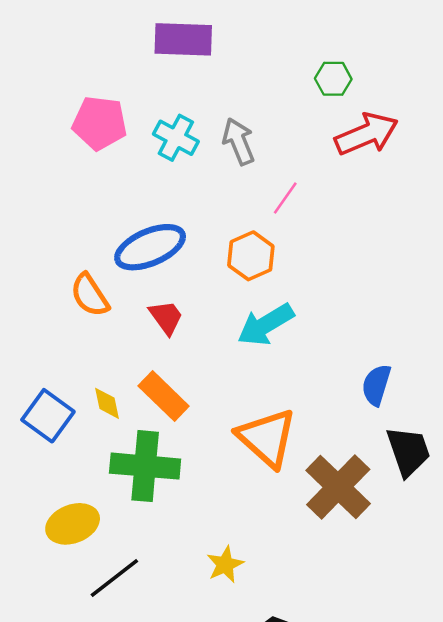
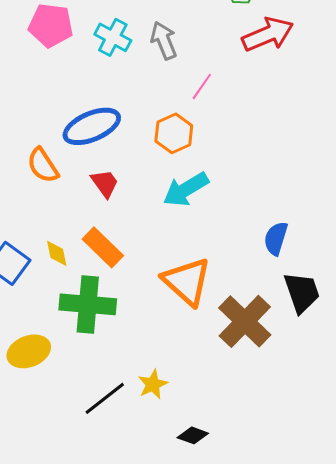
black line: (114, 578) -> (105, 398), moved

